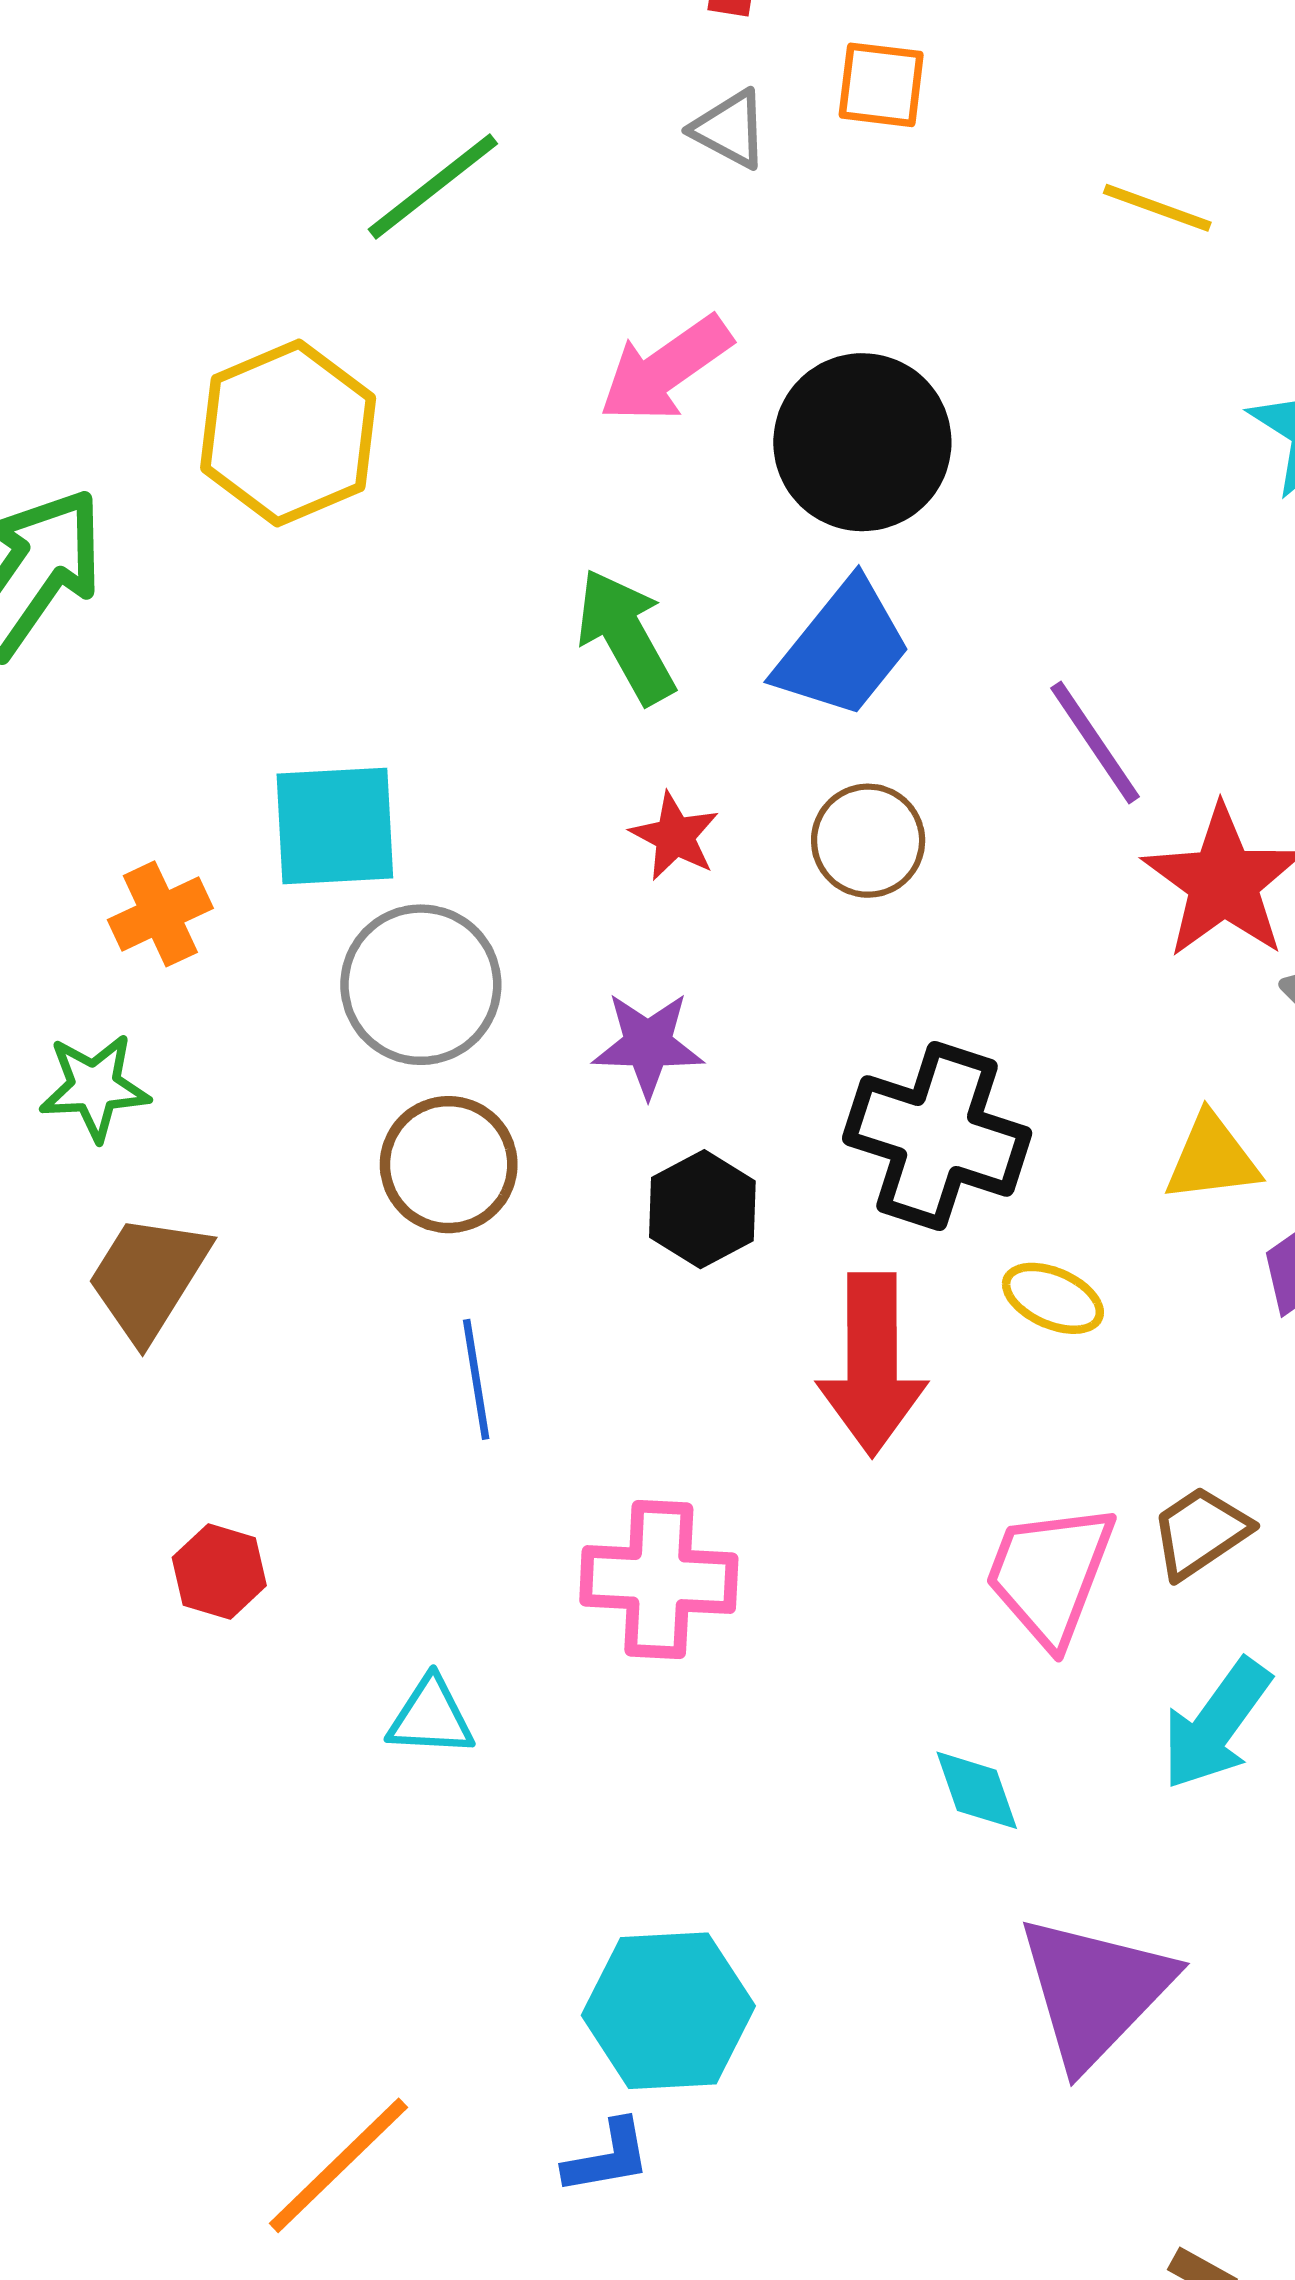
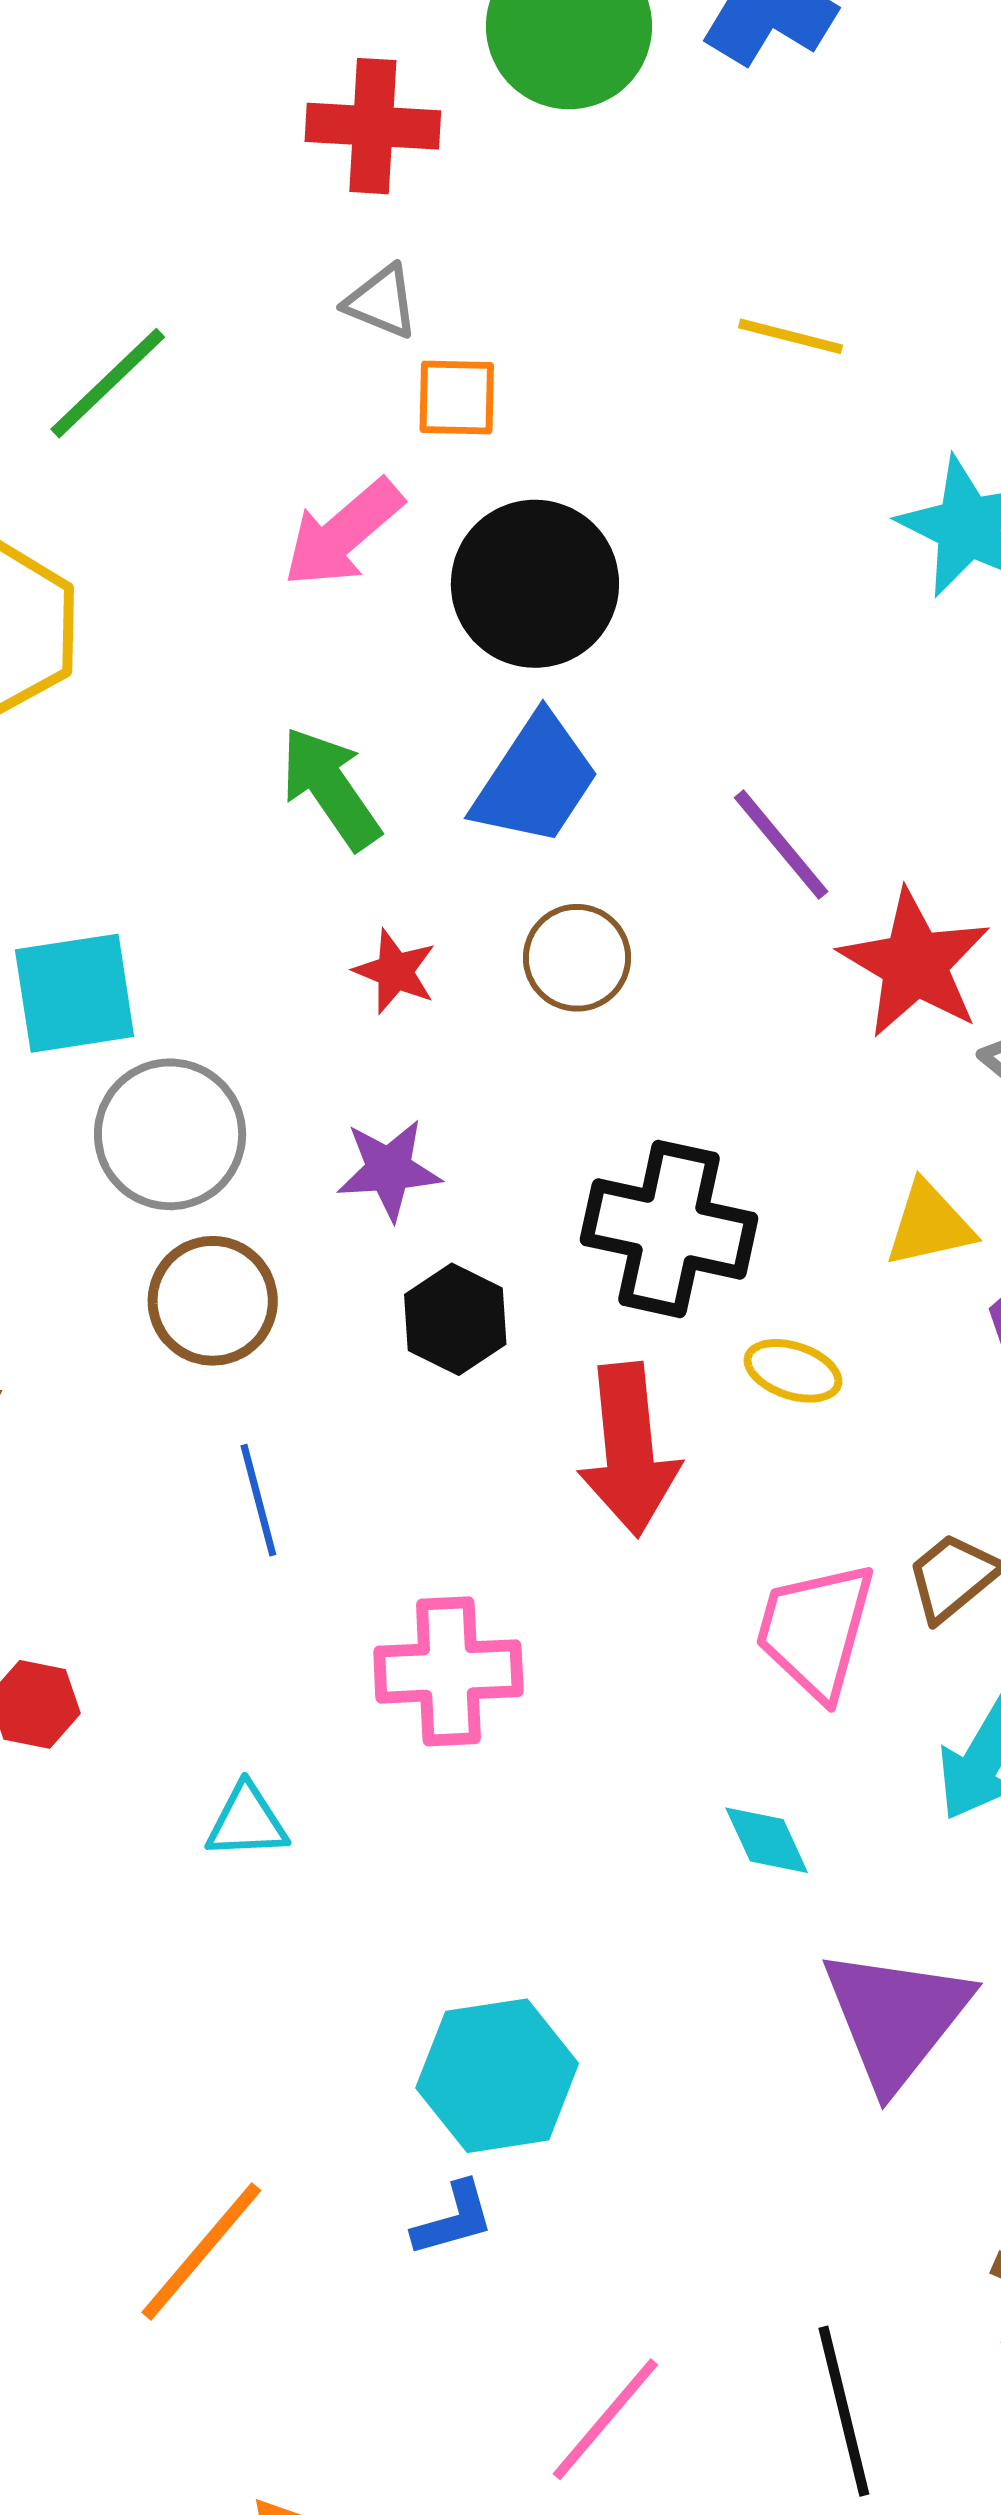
orange square: (881, 85) -> (457, 397), moved

